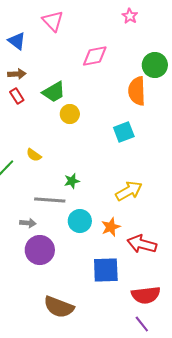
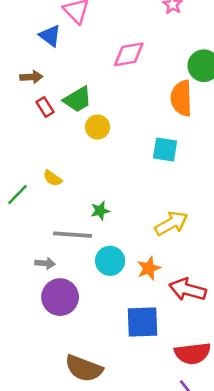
blue triangle: (17, 41) -> (50, 36), moved
red rectangle: (17, 96) -> (45, 107), moved
cyan square: (124, 132) -> (165, 150), turned 30

